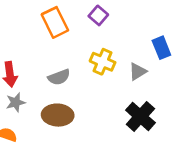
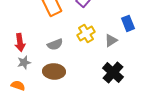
yellow cross: (103, 62) -> (86, 33), turned 36

